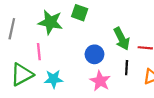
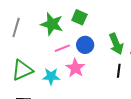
pink line: (39, 52) -> (62, 48), moved, turned 70
blue circle: (94, 54) -> (85, 45), moved
pink star: (100, 81) -> (75, 68), moved

